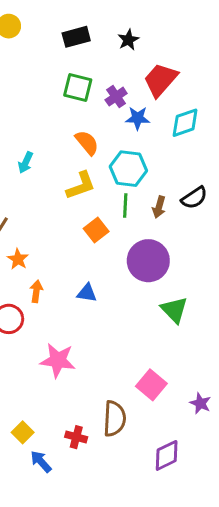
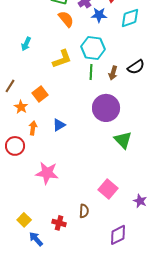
orange semicircle: (87, 143) -> (66, 19), moved
orange square: (96, 230) -> (40, 94), moved
blue triangle: (87, 293) -> (59, 125), moved, turned -40
brown semicircle: (115, 419) -> (84, 211), size x0.6

